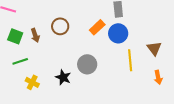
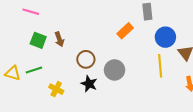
brown circle: (60, 26) -> (86, 59), moved
blue circle: (118, 33) -> (165, 37), moved
green line: (20, 61) -> (34, 70), moved

